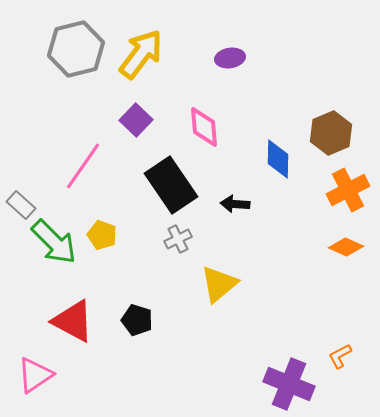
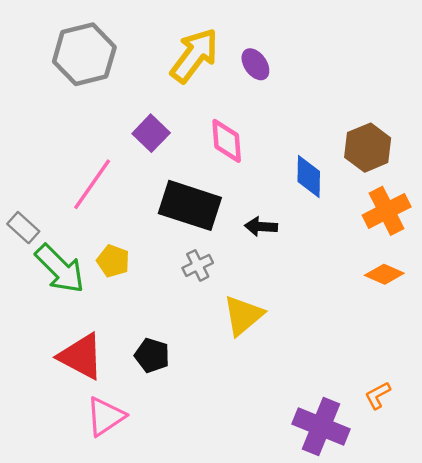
yellow arrow: (141, 54) -> (194, 55), moved
purple ellipse: (230, 58) -> (255, 64), turned 64
black rectangle: (171, 185) -> (190, 205), turned -38
pink triangle: (35, 375) -> (105, 416), moved

